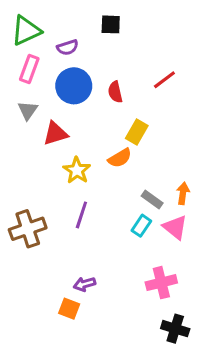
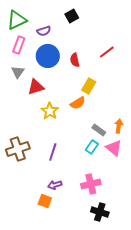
black square: (111, 24) -> (72, 16), turned -32
purple line: (81, 215) -> (53, 152), moved
pink cross: (161, 283) -> (91, 184), moved
black cross: (175, 329) -> (100, 212), moved

